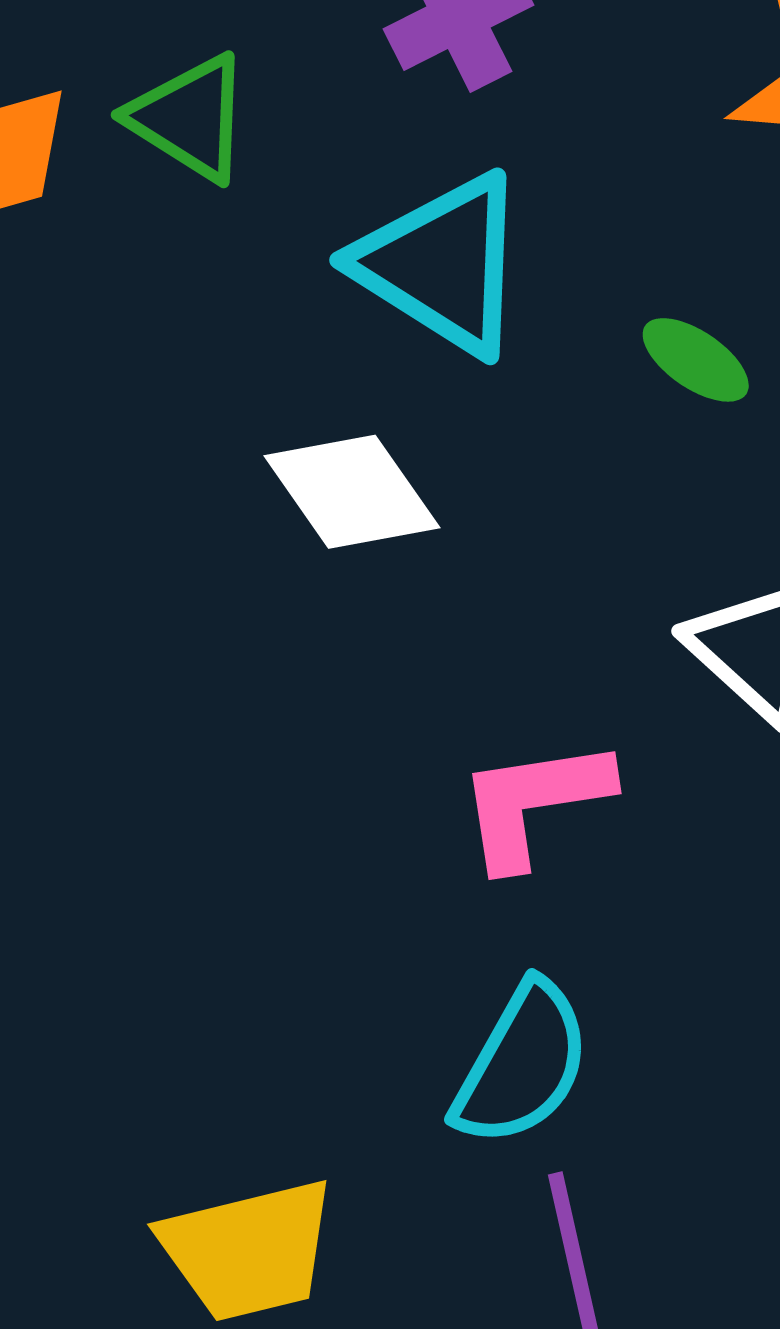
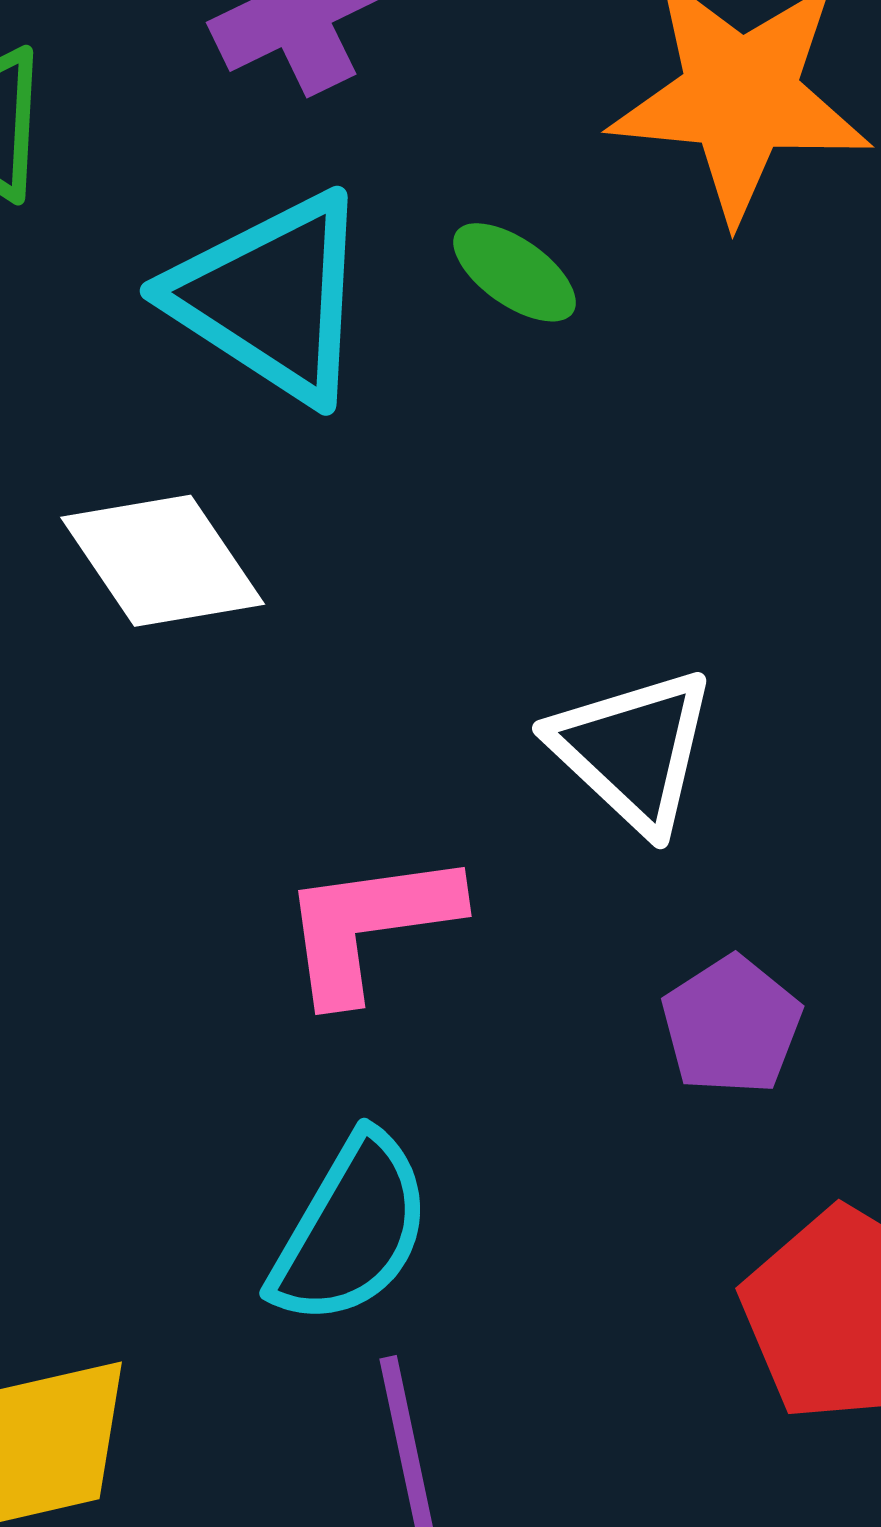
green ellipse: (696, 360) -> (515, 272), moved

